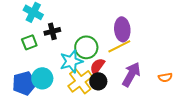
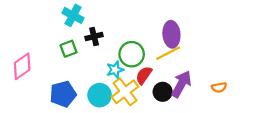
cyan star: (71, 61) -> (115, 70), size x0.7
cyan circle: (42, 78) -> (100, 95), moved
black circle: (98, 81) -> (163, 92), moved

